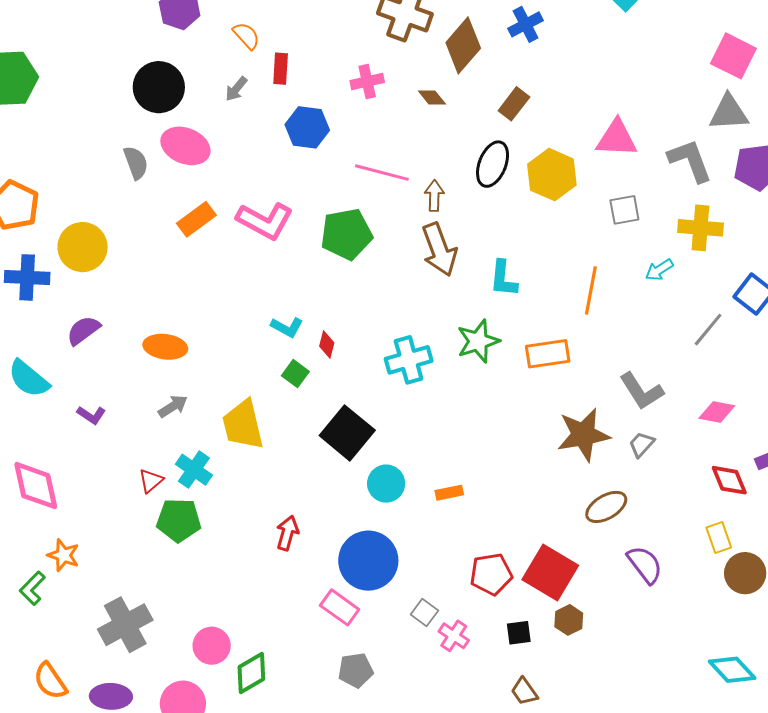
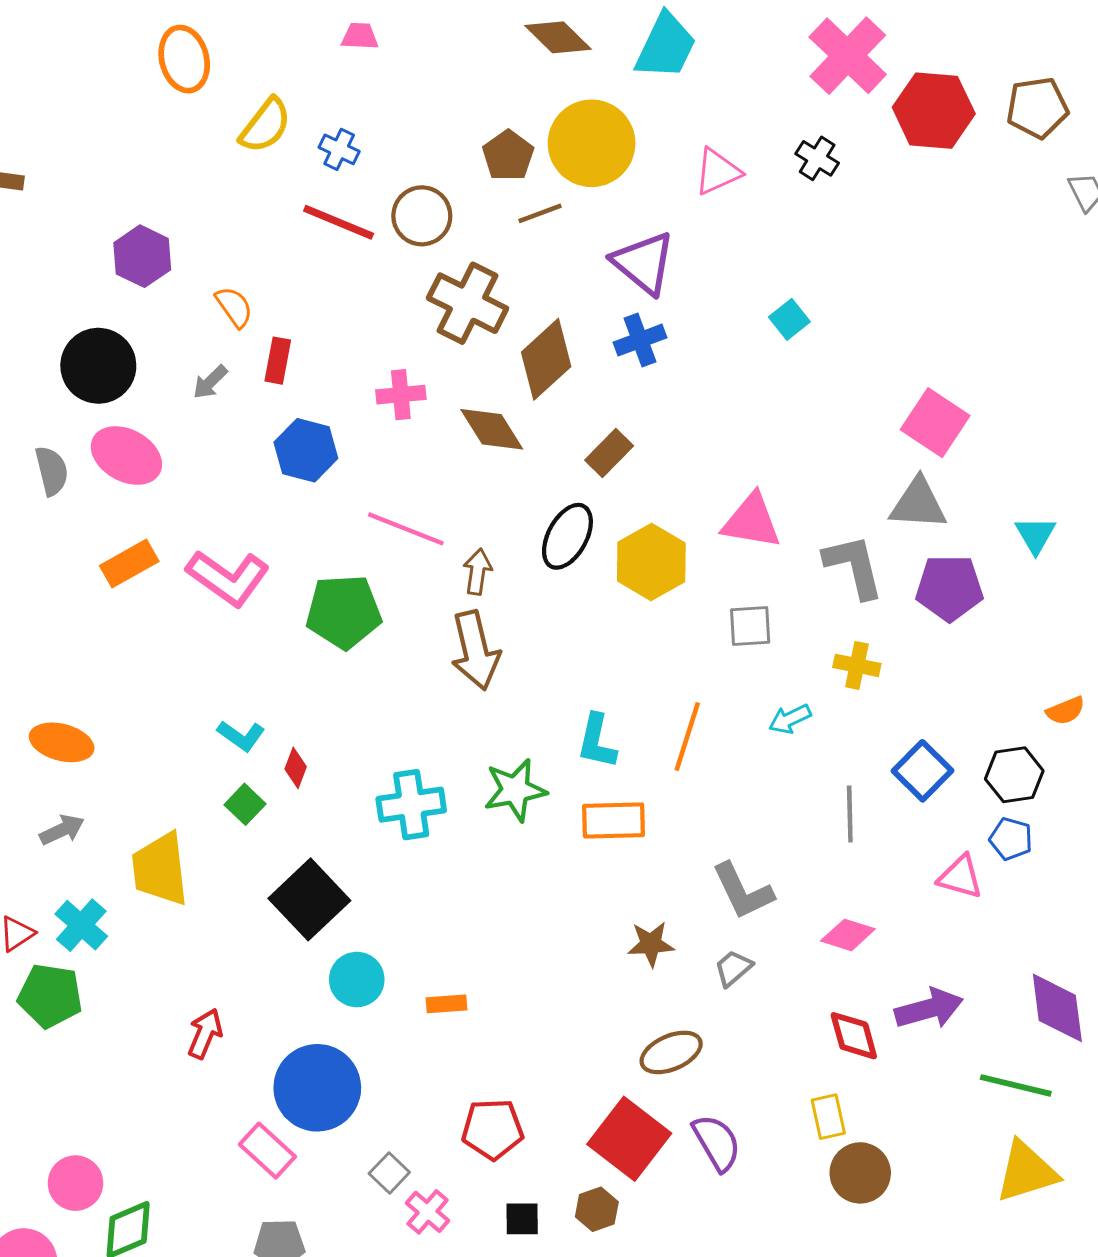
brown diamond: (432, 98) -> (492, 429), size x1.6
yellow cross: (700, 228) -> (857, 665), size x0.7
cyan L-shape: (503, 279) -> (597, 741), moved
gray line: (708, 330) -> (850, 814), turned -48
brown star: (583, 435) -> (651, 944), size x0.6
red square: (550, 572) -> (629, 1139), moved

